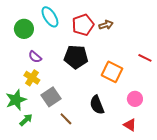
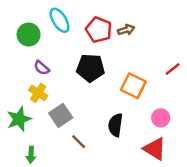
red pentagon: (83, 25) -> (99, 30), turned -30
red line: (145, 58) -> (173, 69), turned -64
black semicircle: (97, 105) -> (115, 125), turned 30
green arrow: (26, 120) -> (31, 155), moved, turned 136
red triangle: (130, 125) -> (155, 149), size x1.5

